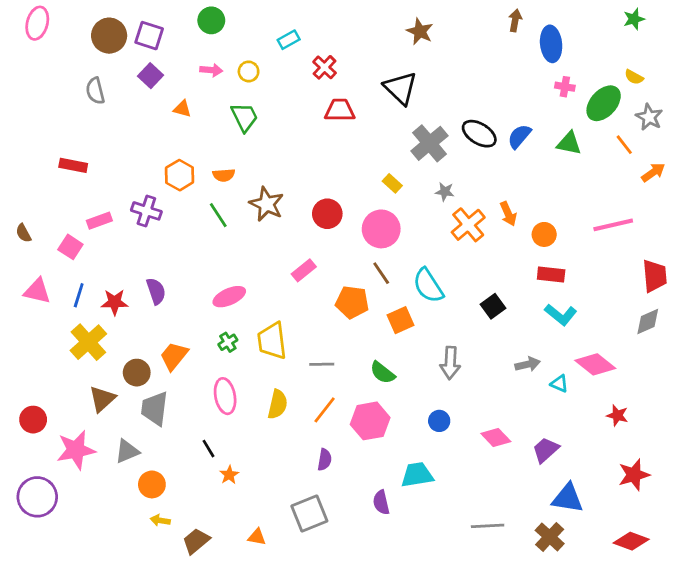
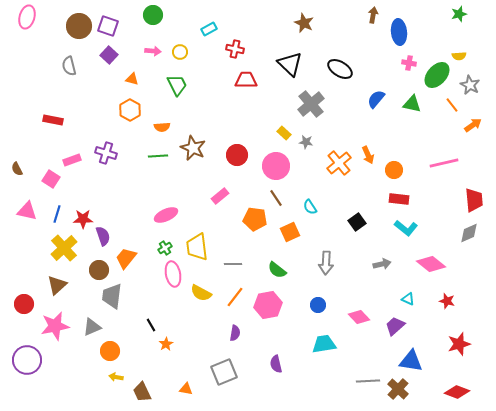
red cross: (325, 67) -> (235, 49), turned -30
yellow semicircle: (634, 77) -> (459, 56), turned -32
black ellipse: (479, 134) -> (340, 69), moved
orange hexagon: (180, 175) -> (130, 110), moved
gray star: (445, 192) -> (306, 142), moved
green line: (218, 215) -> (158, 156), turned -60
cyan semicircle: (428, 286) -> (310, 207), size x0.6
purple semicircle: (156, 291) -> (103, 236), moved
cyan triangle: (559, 384) -> (408, 299), moved
pink ellipse: (225, 396) -> (173, 274), moved
brown triangle: (102, 399) -> (57, 285), moved
yellow semicircle: (278, 404) -> (201, 293), turned 105
cyan trapezoid: (417, 475) -> (324, 344), moved
gray line: (488, 526) -> (368, 381), moved
brown trapezoid: (196, 541) -> (142, 392), turned -75

